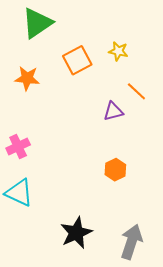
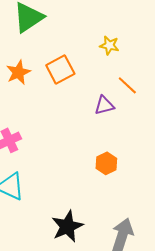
orange square: (77, 60) -> (60, 69), moved
orange star: (27, 78) -> (18, 72), turned -30

